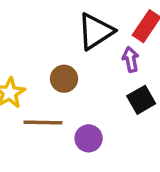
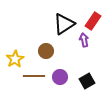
black square: (141, 100) -> (87, 81), moved
purple circle: (89, 138) -> (60, 77), moved

